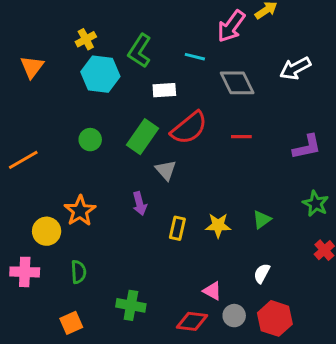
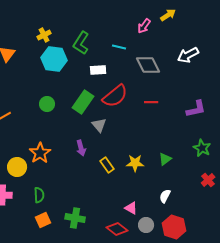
pink arrow: (231, 26) -> (144, 26), size x0.7
yellow rectangle: (177, 228) -> (107, 165), turned -49
red diamond: (192, 321) -> (117, 229), turned 30
orange square: (71, 323) -> (43, 220), moved

